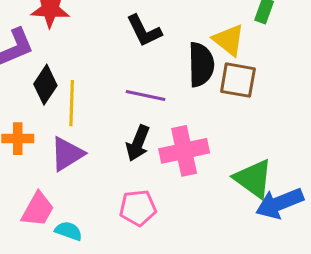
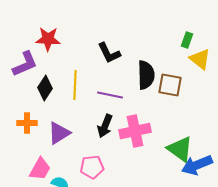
yellow triangle: (229, 40) -> (200, 59), moved
yellow line: (72, 103) -> (75, 85), moved
pink pentagon: (138, 208) -> (92, 167), moved

